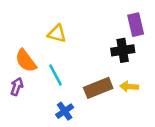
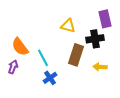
yellow triangle: (57, 34) -> (68, 26), moved
brown rectangle: (98, 88) -> (76, 55), moved, turned -50
blue cross: (65, 111) -> (50, 78), moved

